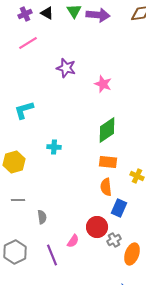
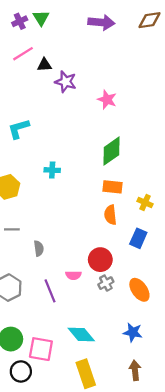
green triangle: (74, 11) -> (41, 18), moved
black triangle: (47, 13) -> (44, 65), moved, turned -32
blue rectangle: (119, 208) -> (138, 238), moved
gray cross: (114, 240) -> (106, 283), moved
pink semicircle: (73, 241) -> (73, 275), turned 56
orange ellipse: (132, 254) -> (139, 290), turned -55

